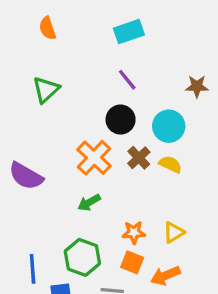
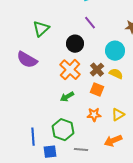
black circle: (121, 120) -> (75, 44), moved
purple semicircle: (26, 176) -> (27, 60), moved
orange square: (132, 262) -> (97, 90), moved

